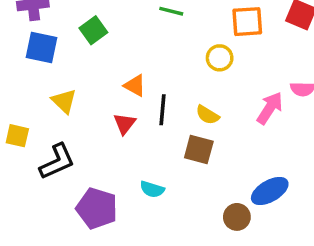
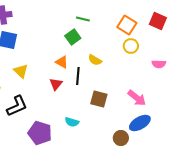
orange square: (247, 22) -> (127, 25), turned 36
green square: (93, 30) -> (73, 37), moved
yellow circle: (220, 58) -> (131, 46), moved
pink arrow: (270, 108) -> (137, 98), moved, turned 96
yellow semicircle: (207, 115) -> (95, 60), moved

